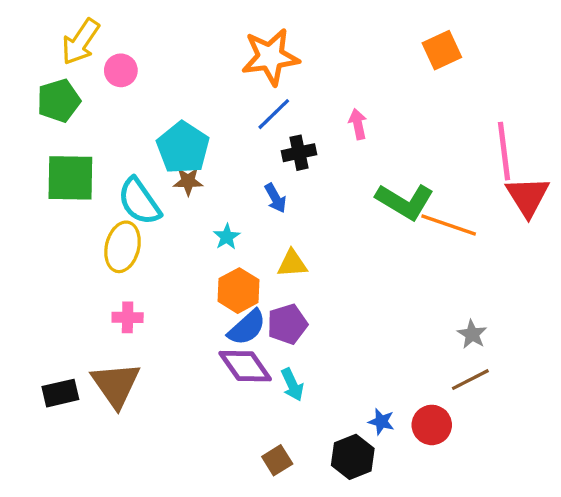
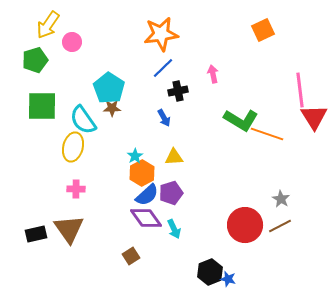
cyan star: (227, 237) -> (135, 156), moved
blue star: (381, 422) -> (228, 279), moved
red circle: (432, 425) -> (245, 225), moved, size x1.5
brown square: (277, 460) -> (131, 256), moved

